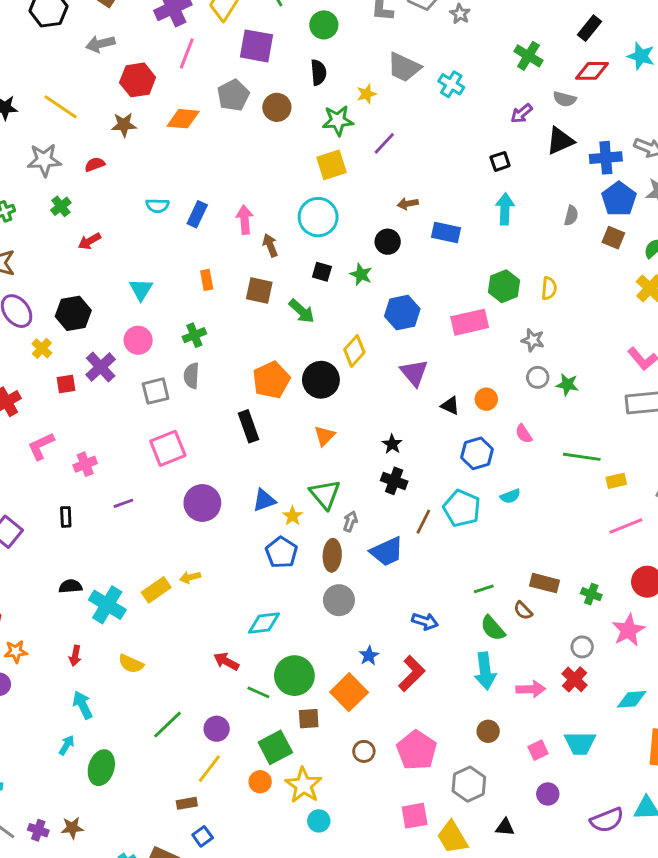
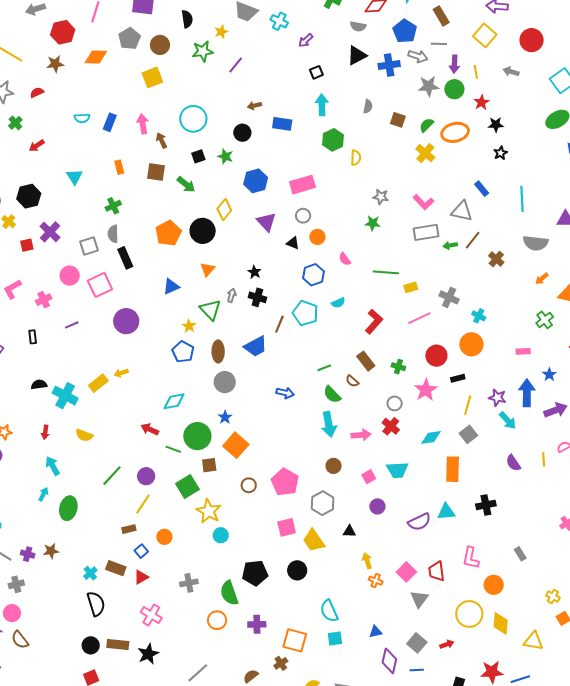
purple arrow: (522, 113) -> (306, 40), moved
yellow square: (331, 165) -> (152, 77), moved
blue pentagon: (619, 199) -> (405, 31), moved
black square: (322, 272) -> (198, 156), turned -32
green hexagon: (504, 286) -> (333, 140), moved
pink circle: (138, 340) -> (70, 276), moved
gray star: (533, 340) -> (381, 197), moved
gray circle: (538, 377) -> (303, 216), moved
black rectangle: (248, 426) -> (125, 258), moved
blue triangle: (264, 500) -> (171, 287), moved
gray arrow: (350, 521) -> (232, 295), moved
brown rectangle: (545, 583) -> (366, 361), turned 42
blue star: (369, 656) -> (225, 417), moved
red L-shape: (412, 673) -> (374, 322), moved
orange circle: (260, 782) -> (164, 537), moved

